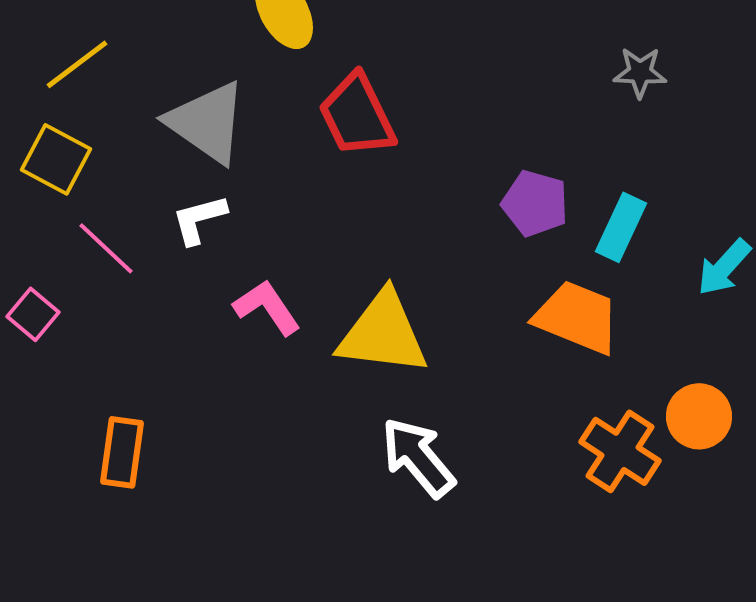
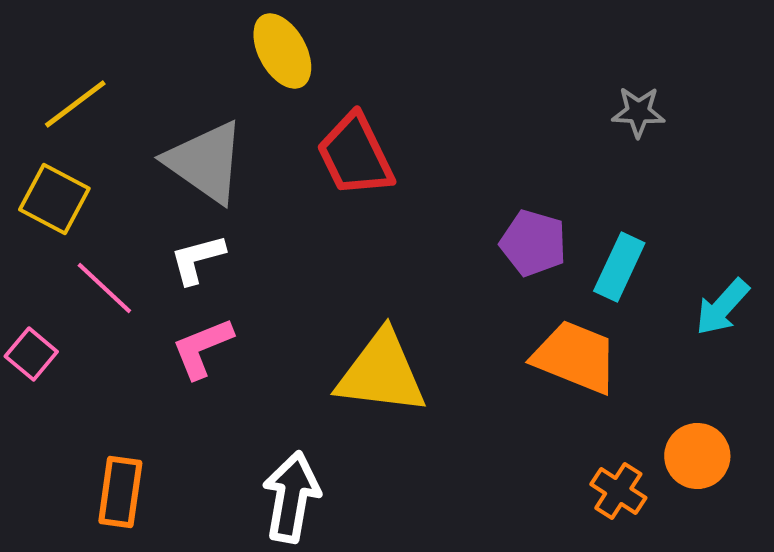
pink L-shape: (267, 307) -> (202, 348), moved, turned -78
orange cross: (620, 451) -> (618, 491), size x0.7
white arrow: (418, 457) -> (291, 497), moved, turned 50

